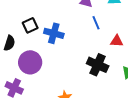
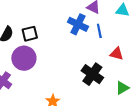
black square: (30, 25) -> (30, 34), moved
blue cross: (54, 33) -> (78, 24), moved

